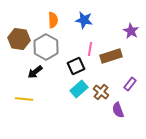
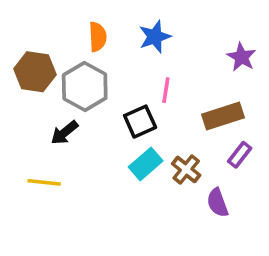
blue star: (84, 20) -> (155, 37), turned -30
brown rectangle: (111, 56) -> (223, 116), moved

